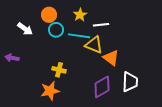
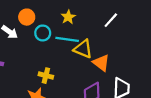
orange circle: (49, 15) -> (27, 17), moved
white line: (101, 25) -> (111, 20), moved, turned -42

